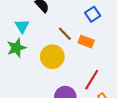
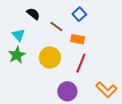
brown line: (65, 34) -> (56, 26), moved
red line: (92, 80) -> (81, 63), moved

